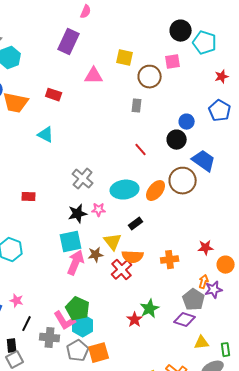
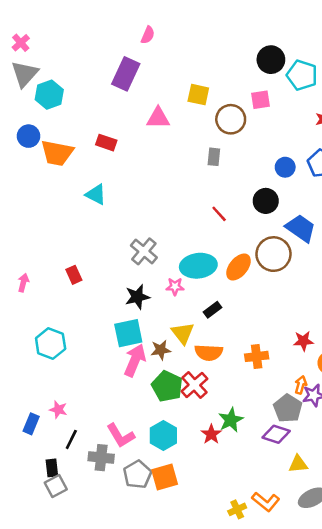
blue circle: (187, 122) -> (285, 167), moved
red rectangle: (29, 197) -> (74, 275), turned 64
pink star: (99, 210) -> (175, 286), moved
red cross: (122, 270) -> (194, 385), moved
green pentagon: (78, 309) -> (167, 386), moved
cyan hexagon: (83, 326) -> (163, 436), moved

